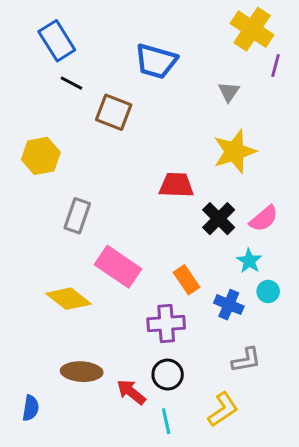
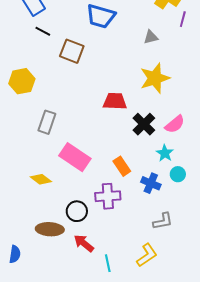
gray triangle: (229, 92) -> (151, 37), turned 42
yellow diamond: (68, 299) -> (41, 179), size x0.7
black circle: (168, 375) -> (77, 211), moved

